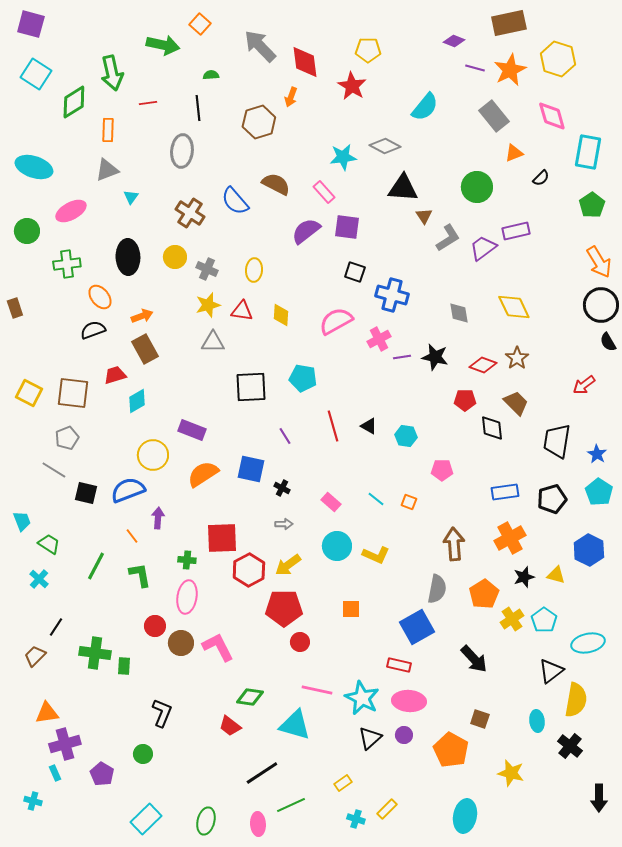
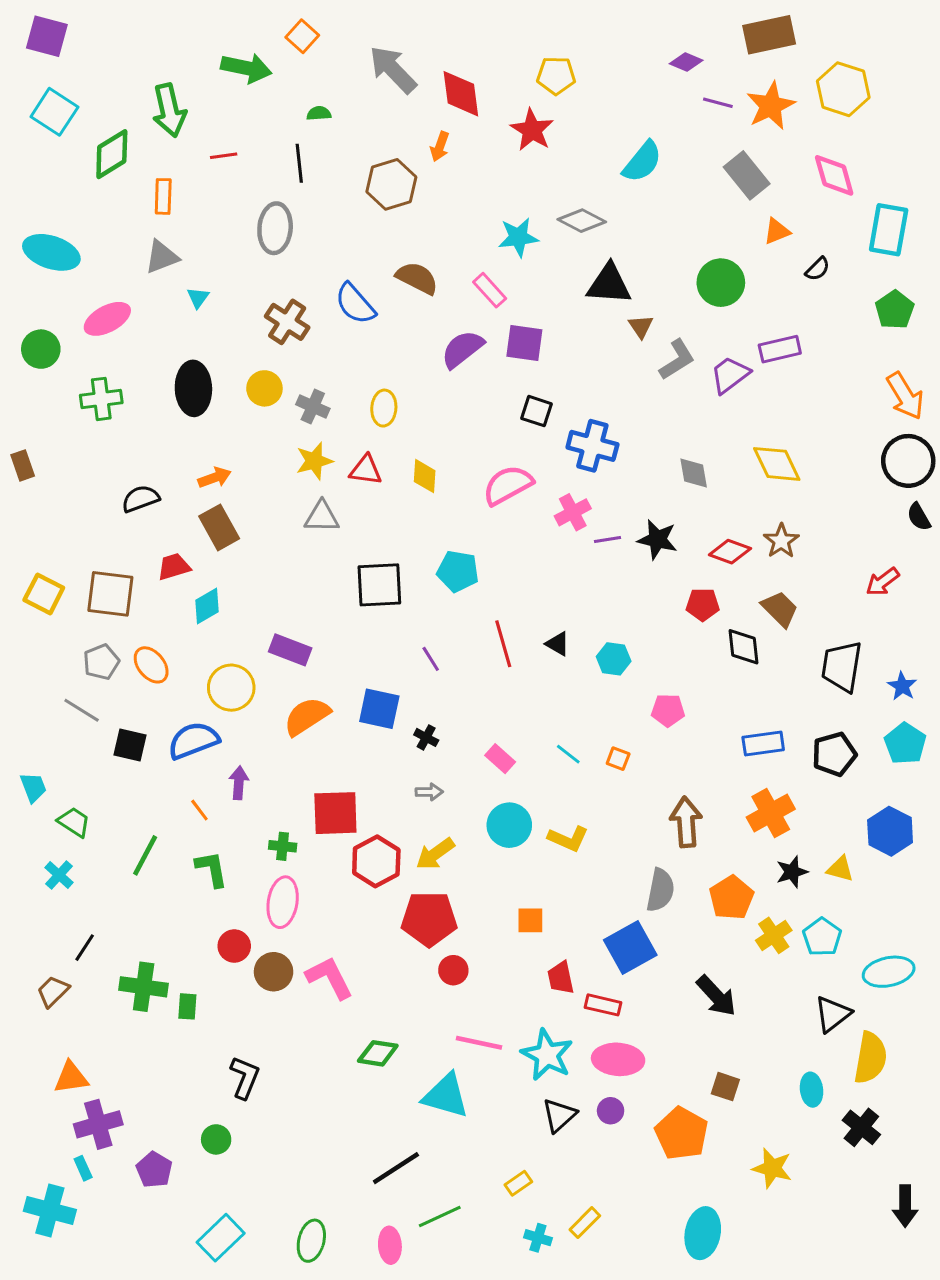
orange ellipse: (100, 297) -> (151, 665), moved
red trapezoid: (230, 726) -> (561, 978), moved, turned 40
cyan cross: (33, 801) -> (50, 1210), size x1.8

